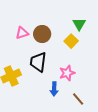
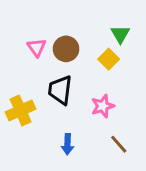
pink triangle: (22, 33) -> (37, 47), turned -48
blue arrow: (54, 89) -> (67, 144), moved

